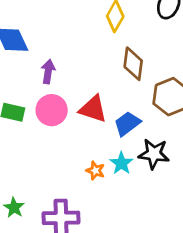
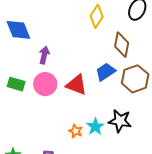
brown diamond: (133, 64) -> (122, 45), moved
blue trapezoid: (127, 124) -> (106, 72), moved

